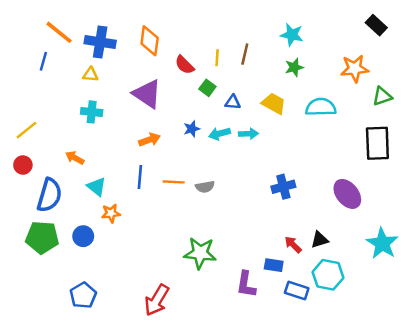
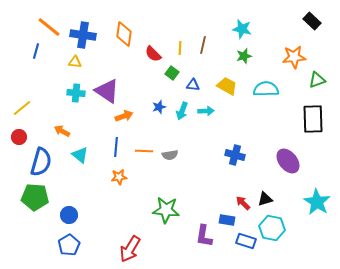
purple triangle: (147, 94) -> (107, 91), moved
cyan arrow: (219, 134) -> (182, 111), turned -54
blue cross: (283, 187) -> (235, 155), turned 30
orange star: (111, 213) -> (119, 177), moved
blue circle: (83, 236) -> (69, 215), moved

